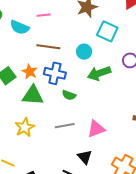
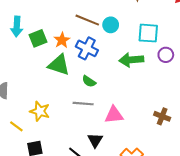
cyan square: (107, 31) -> (148, 33), moved, turned -35
cyan circle: (84, 52) -> (111, 25), moved
green semicircle: (69, 95) -> (89, 81), moved
yellow star: (25, 127) -> (40, 111), moved, turned 30

